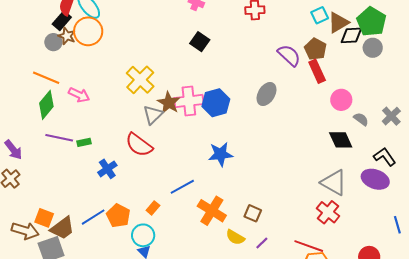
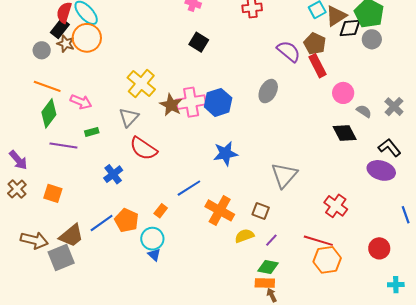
gray circle: (53, 42) -> (42, 50), moved
gray triangle: (153, 115) -> (129, 117), moved
green rectangle: (84, 142) -> (92, 132), moved
gray triangle: (334, 183) -> (284, 175), moved, turned 44
orange square: (44, 218) -> (53, 193), moved
yellow semicircle: (235, 237) -> (244, 236), turned 132

